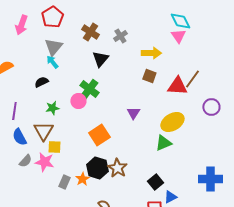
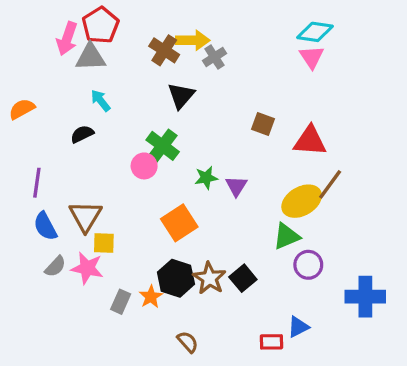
cyan diamond: (180, 21) -> (315, 32), turned -55
pink arrow: (21, 25) -> (67, 39), moved
gray triangle: (53, 47) -> (90, 57), moved, turned 48
yellow arrow: (151, 53) -> (193, 40), moved
brown line: (192, 79) -> (330, 184), moved
purple circle: (211, 107) -> (308, 265), moved
green star: (52, 108) -> (206, 178), moved
black square: (155, 182) -> (243, 278), moved

